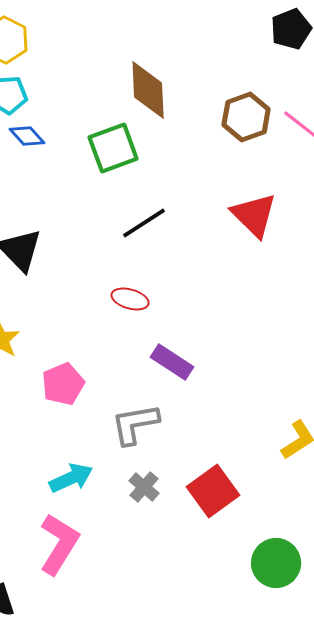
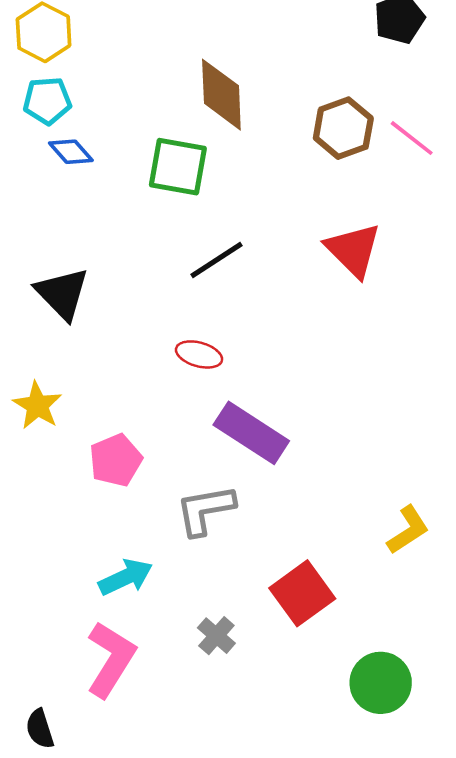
green square: (113, 148) -> (178, 167), turned 30
purple rectangle: (172, 362) -> (251, 433), size x1.4
gray cross: (144, 487) -> (216, 636), moved

